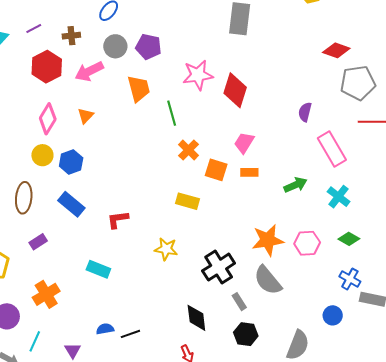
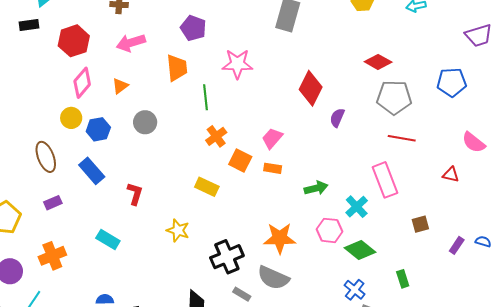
gray circle: (115, 46) -> (145, 122), moved
red hexagon: (47, 67) -> (74, 41), moved
red diamond: (235, 90) -> (311, 88), moved
pink rectangle: (332, 149) -> (385, 180), moved
brown ellipse: (24, 198) -> (46, 157), turned -36
red L-shape: (118, 220) -> (135, 194), turned 105
green diamond: (349, 239) -> (360, 250), size x1.4
pink hexagon: (307, 243) -> (330, 230), moved
gray semicircle: (268, 280) -> (273, 278), turned -36
gray rectangle: (239, 302) -> (242, 294), turned -36

